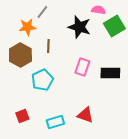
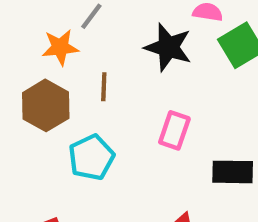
black rectangle: (110, 73) -> (233, 172), moved

